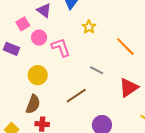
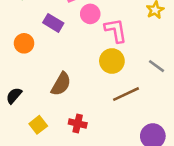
yellow circle: (38, 75) -> (112, 61), moved
brown semicircle: (33, 104) -> (61, 84), moved

